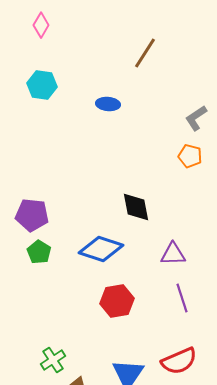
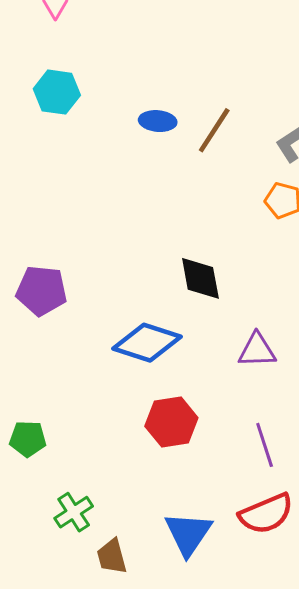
brown line: (145, 53) -> (214, 130), moved
green pentagon: (39, 252) -> (28, 439), moved, turned -30
purple line: (182, 298) -> (265, 445), moved

